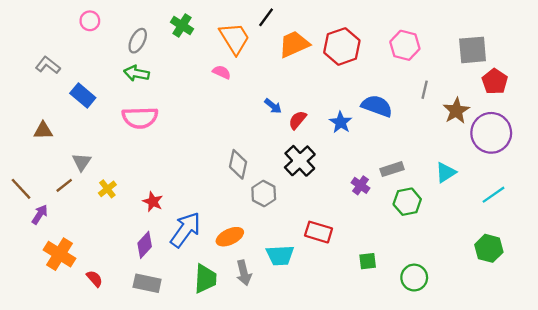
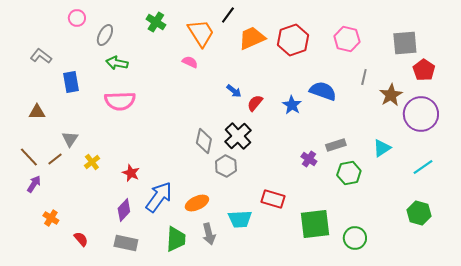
gray ellipse: (138, 41) -> (105, 35), moved
blue rectangle: (83, 95) -> (71, 82), turned 40
black cross: (300, 161) -> (238, 136), moved
brown line: (21, 189) -> (29, 157), moved
orange cross: (60, 254) -> (51, 218), size x0.6
green square: (368, 261) -> (315, 224), size x2.0

